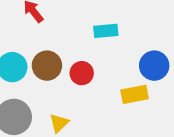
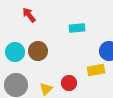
red circle: (82, 73) -> (69, 83), moved

